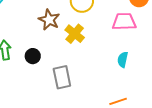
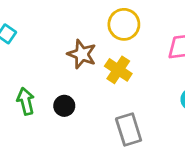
gray rectangle: (62, 77) -> (129, 130), moved

